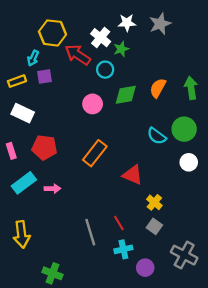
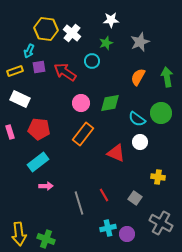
gray star: (160, 24) -> (140, 42), moved
white cross: (101, 38) -> (72, 33), moved
red arrow: (78, 55) -> (65, 72), moved
green diamond: (126, 95) -> (110, 103), moved
pink circle: (93, 104) -> (81, 103), moved
white circle: (189, 162) -> (140, 142), moved
cyan rectangle: (24, 183) -> (38, 162), moved
pink arrow: (52, 189) -> (46, 186), moved
yellow cross: (154, 202) -> (158, 177), moved, turned -32
yellow arrow: (22, 234) -> (19, 234), moved
cyan cross: (123, 249) -> (108, 228), moved

